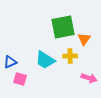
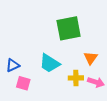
orange triangle: (84, 39) -> (91, 58), moved
yellow cross: (70, 56) -> (76, 78), moved

